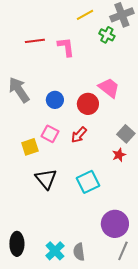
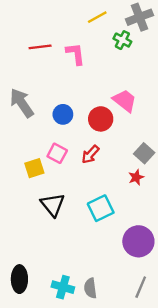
purple circle: (115, 224) -> (138, 241), moved
cyan cross: (55, 251) -> (63, 287), turned -30

